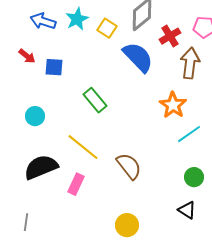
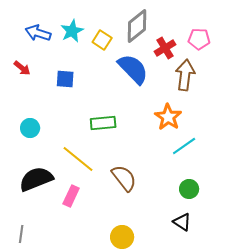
blue square: (54, 67) -> (65, 79), moved
green rectangle: (95, 100) -> (103, 123), moved, turned -55

